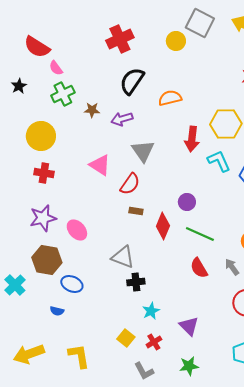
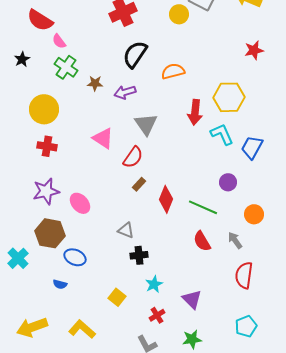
green cross: (63, 94) -> (66, 67), turned -30
purple circle: (187, 202) -> (228, 182), moved
brown rectangle: (136, 211) -> (139, 184), turned -56
gray triangle: (123, 257) -> (126, 230), size x0.7
yellow square: (126, 338) -> (117, 297), moved
yellow L-shape: (79, 356) -> (82, 329), turned -40

